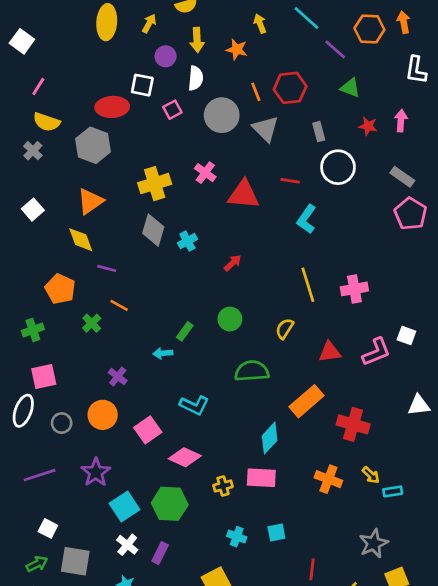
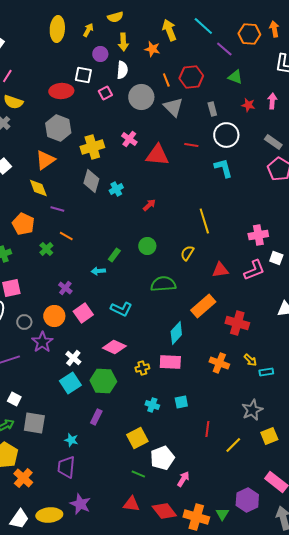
yellow arrow: (260, 23) -> (169, 30), size x1.5
gray hexagon: (93, 145) -> (58, 128), moved
cyan L-shape: (307, 219) -> (223, 168), moved, turned 130
pink cross: (354, 289) -> (258, 235), moved
pink square: (148, 430) -> (83, 313), moved
purple star: (96, 472) -> (42, 342), moved
white cross: (127, 545) -> (73, 358), moved

